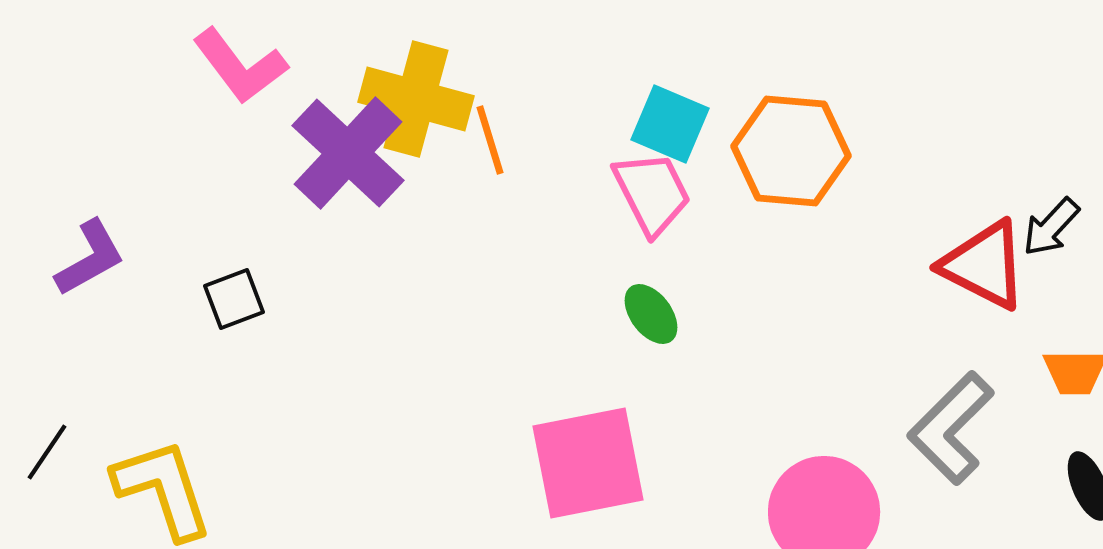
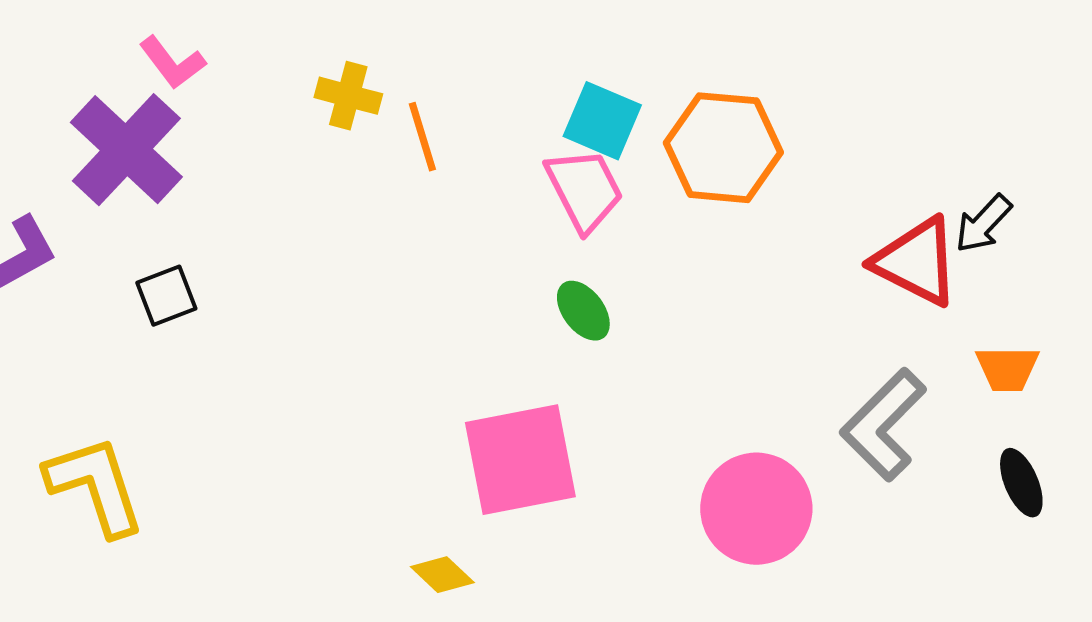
pink L-shape: (240, 66) -> (172, 63), size x0.7
yellow cross: (416, 99) -> (348, 96), size x0.6
purple cross: (348, 153) -> (126, 150), moved

